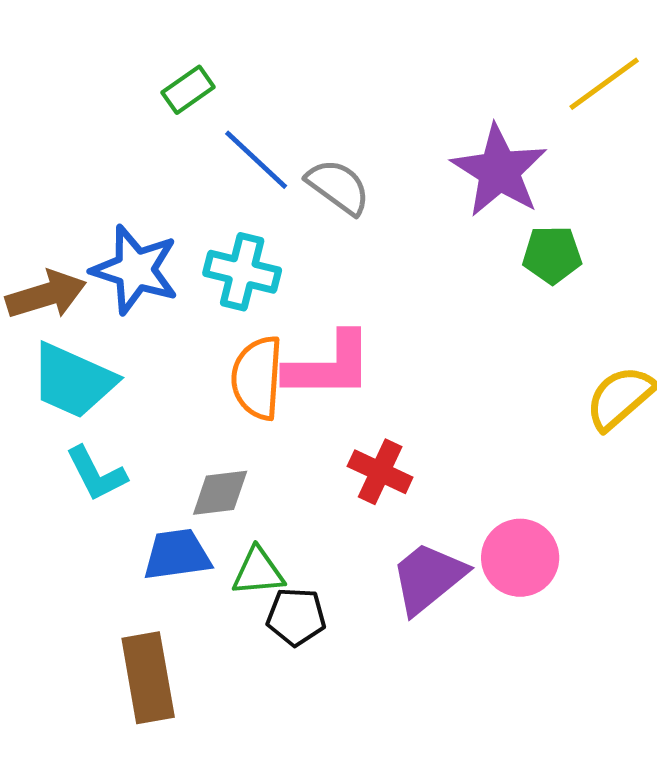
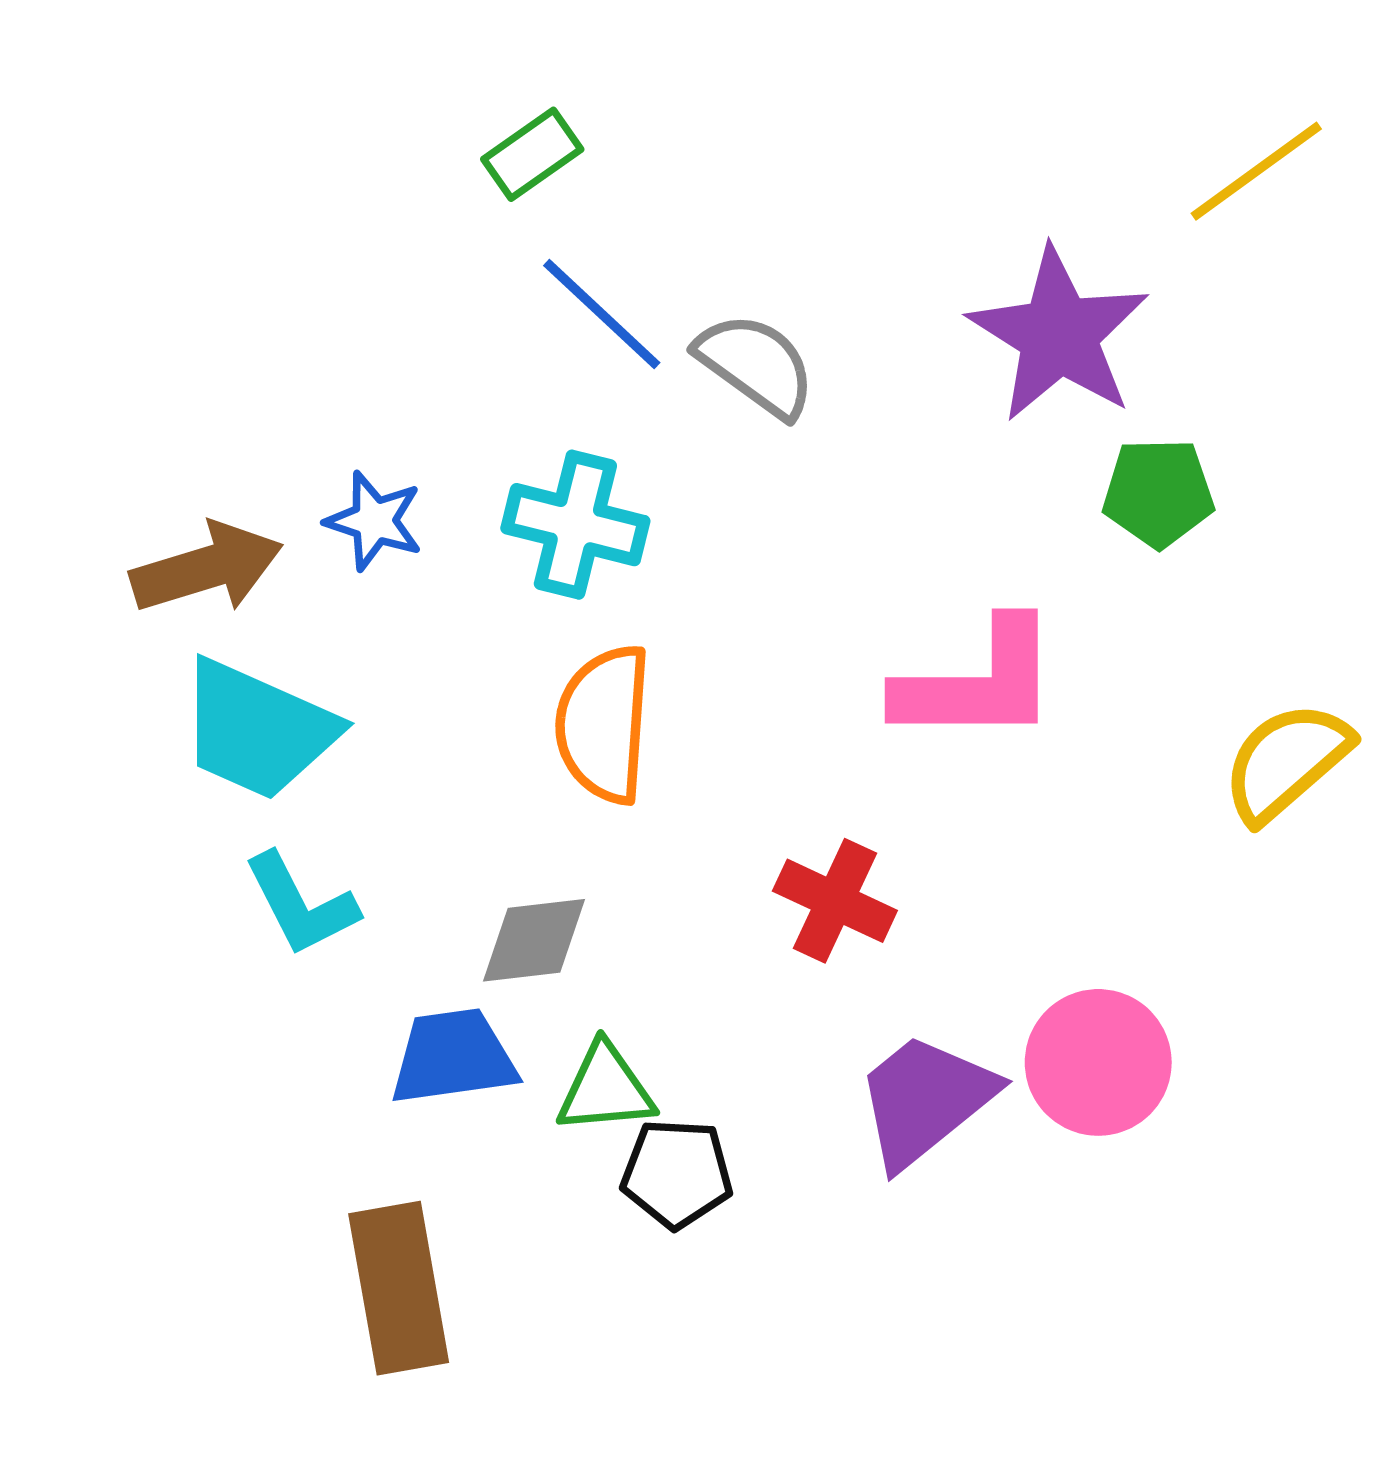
green rectangle: (188, 90) -> (532, 154), moved
blue star: (135, 270) -> (374, 521), size x0.6
pink L-shape: (329, 366) -> (978, 683), moved

